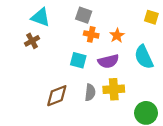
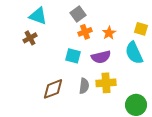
gray square: (84, 15) -> (78, 14), turned 35
yellow square: (151, 17) -> (141, 29), moved
orange cross: (91, 34) -> (85, 32), turned -32

